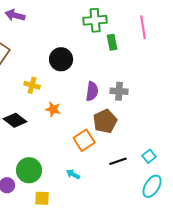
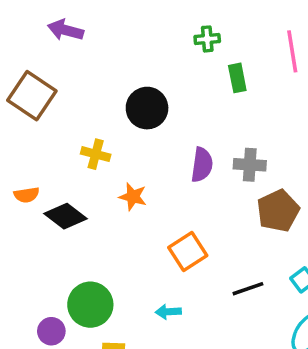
green cross: (95, 20) -> (207, 39), size x0.6
brown pentagon: (105, 121) -> (278, 211), moved
cyan arrow: (73, 174) -> (168, 312), turned -32

